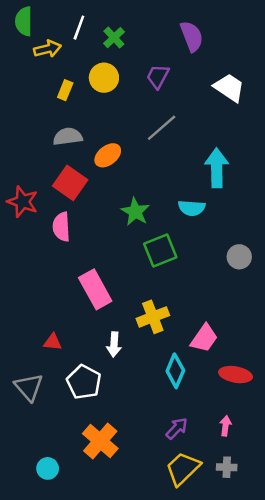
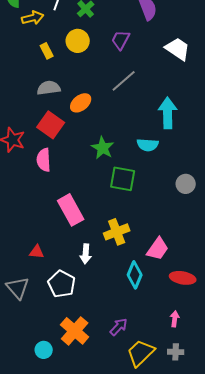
yellow rectangle: (65, 90) -> (47, 51), turned -49
green square: (160, 251) -> (123, 179), turned 32
purple arrow: (177, 428) -> (119, 327), moved
cyan circle: (48, 468) -> (44, 350), moved

